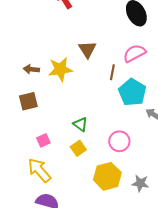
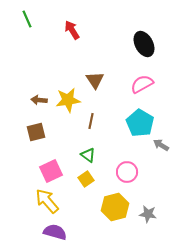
brown line: (112, 72) -> (91, 121), moved
pink square: (43, 140) -> (51, 171), size x1.6

